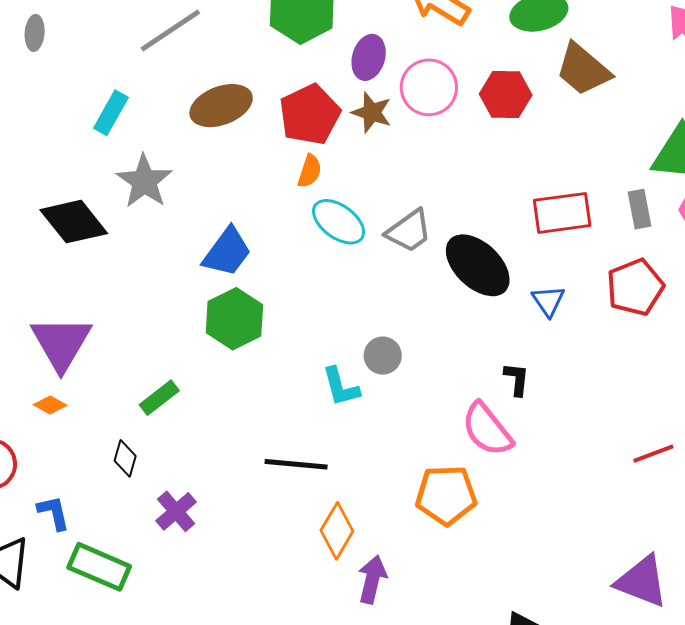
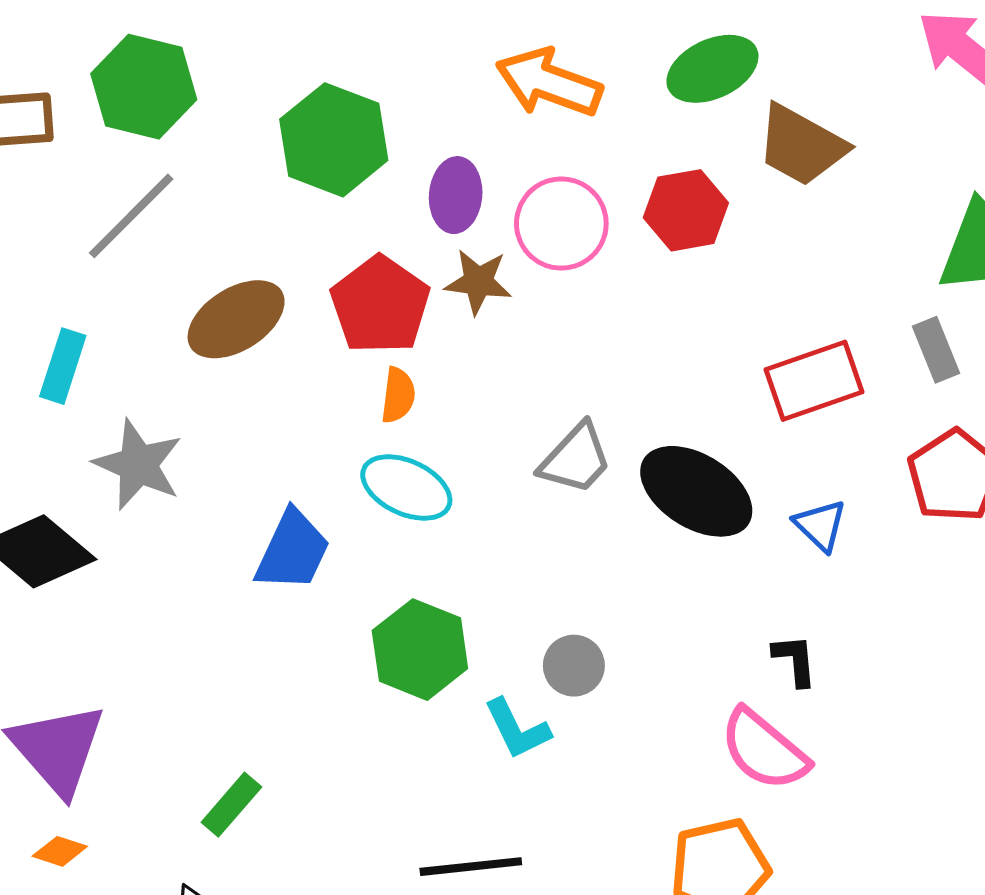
cyan ellipse: (339, 222) -> (406, 487), moved
green hexagon: (234, 319) -> (420, 650), moved

